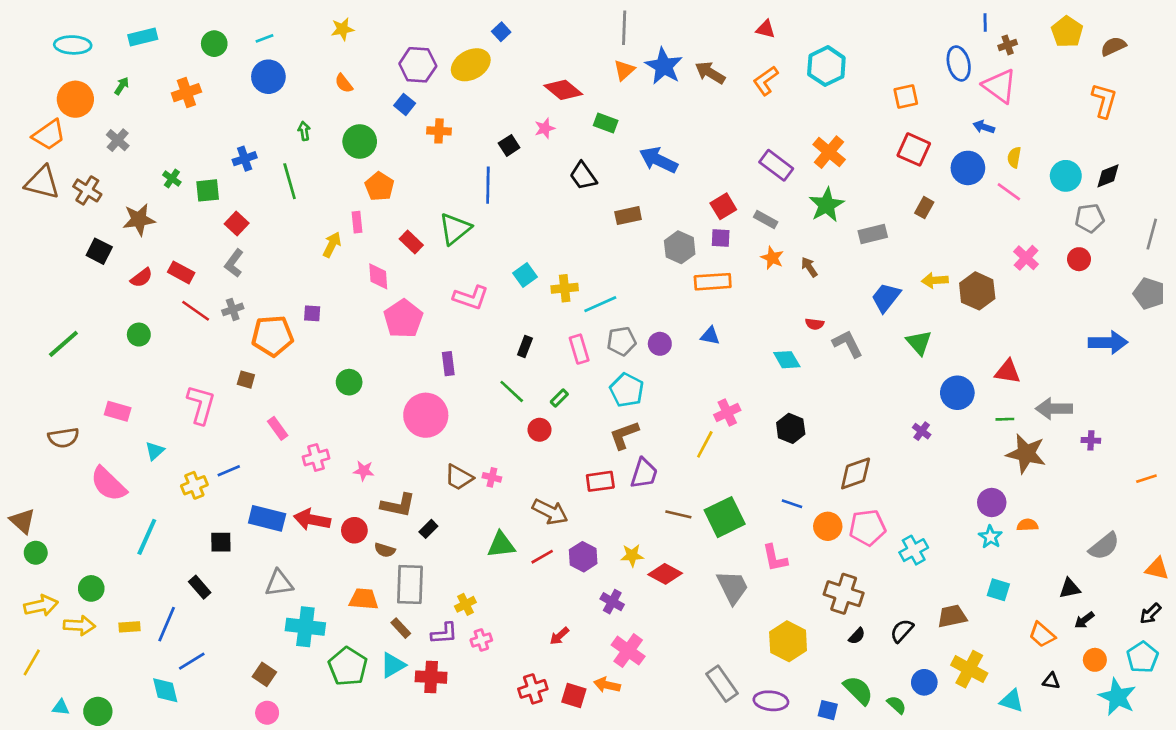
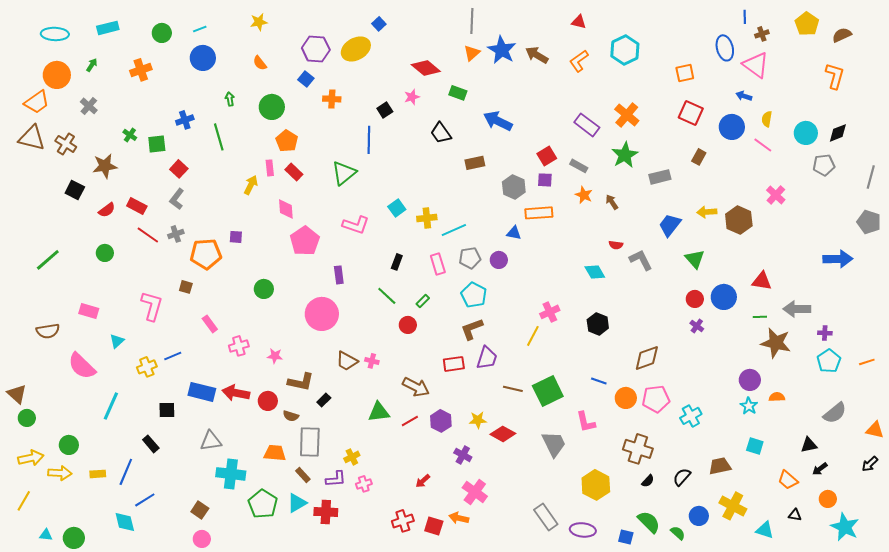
red rectangle: (411, 242) -> (294, 172), moved
red circle: (1079, 259) -> (695, 299), moved
blue triangle: (710, 336) -> (514, 233), moved
cyan pentagon: (1142, 657) -> (829, 361), moved

